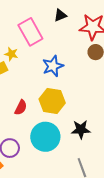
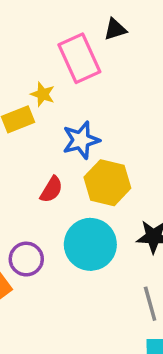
black triangle: (60, 15) -> (115, 29), moved
blue star: (53, 66) -> (81, 140), moved

